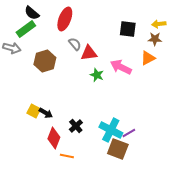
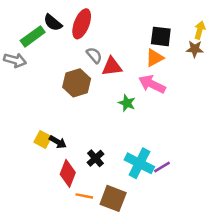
black semicircle: (32, 13) -> (53, 23), moved
yellow arrow: (159, 24) -> (200, 30), turned 112
orange triangle: (148, 58) -> (155, 58), moved
brown hexagon: (45, 61) -> (77, 83), moved
green star: (97, 75) -> (127, 103), moved
brown square: (118, 149) -> (113, 198), moved

